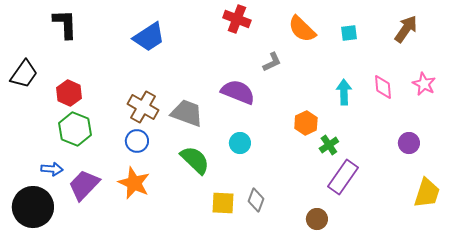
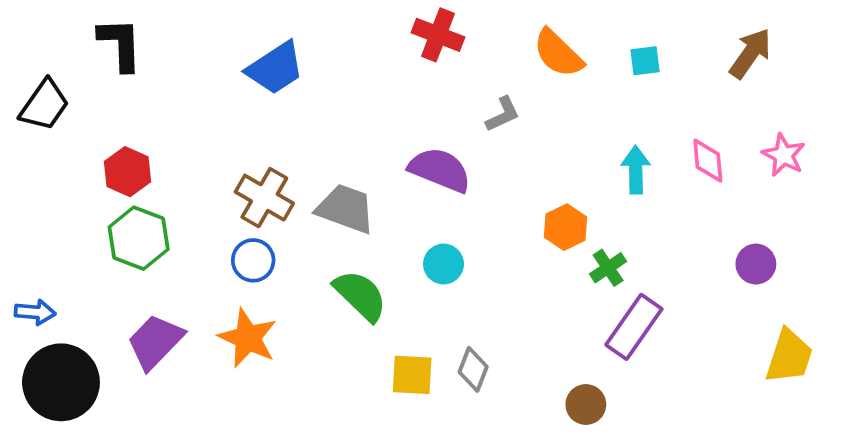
black trapezoid: (24, 74) -> (44, 105), moved
blue arrow: (52, 169) -> (35, 312), moved

